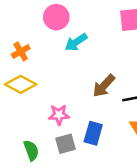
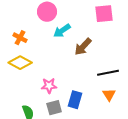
orange cross: (21, 51) -> (20, 38), turned -32
brown arrow: (104, 86) -> (83, 47), moved

